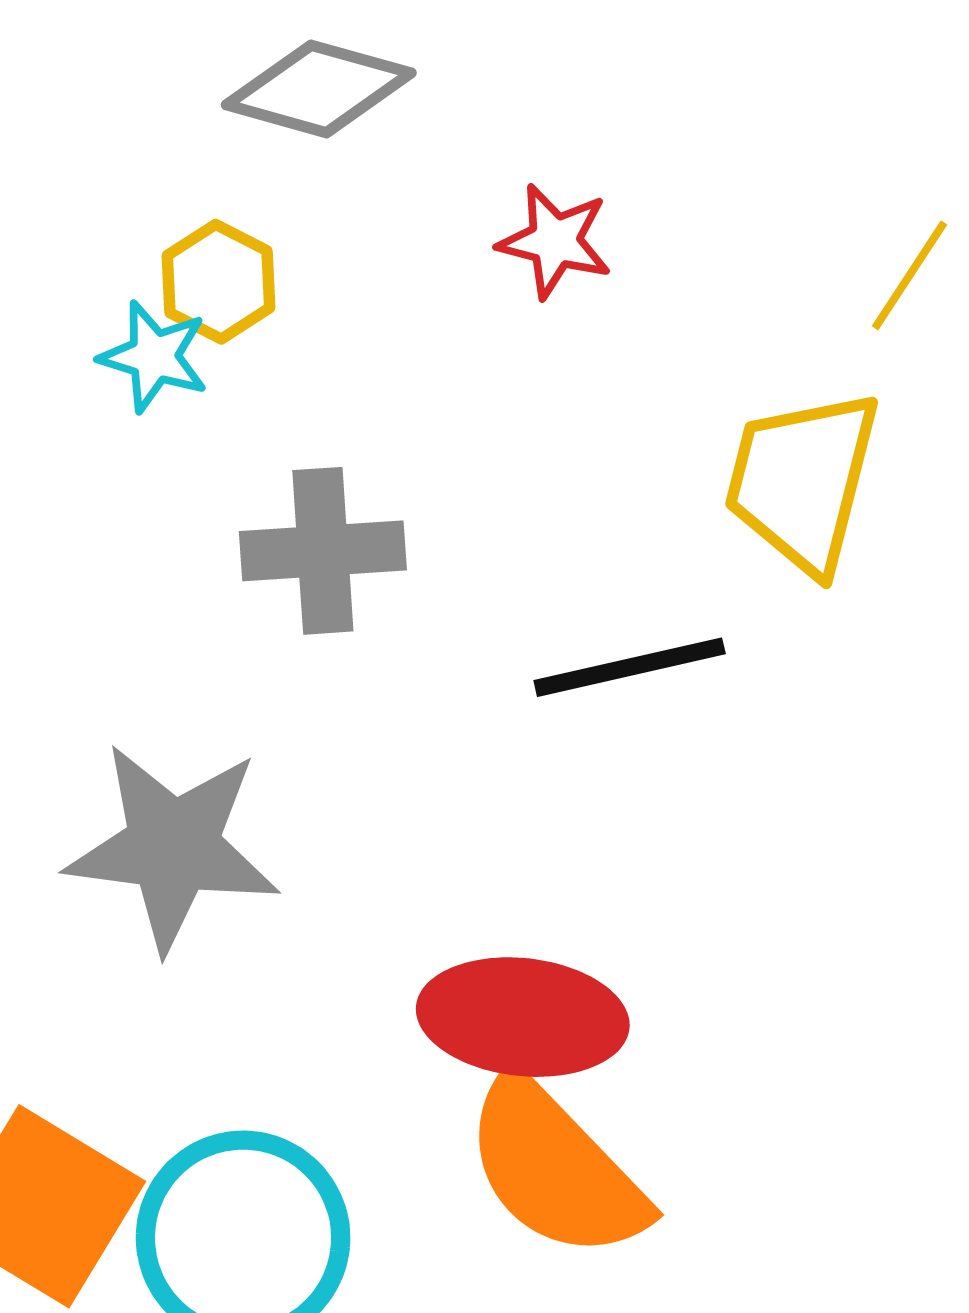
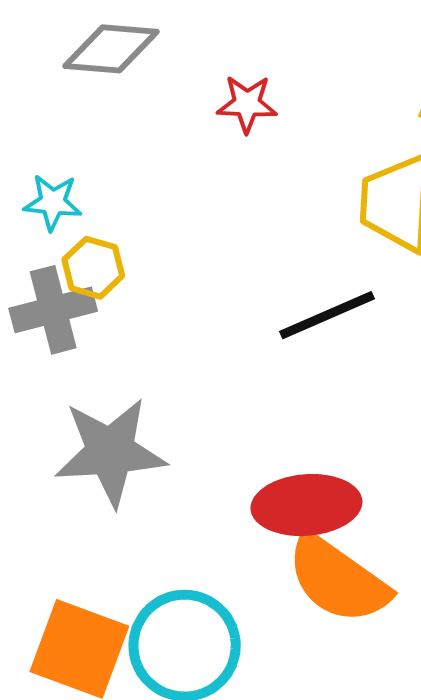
yellow hexagon: (219, 282) -> (93, 268), moved
gray cross: (323, 551) -> (53, 310), moved

